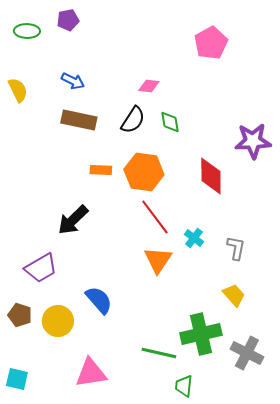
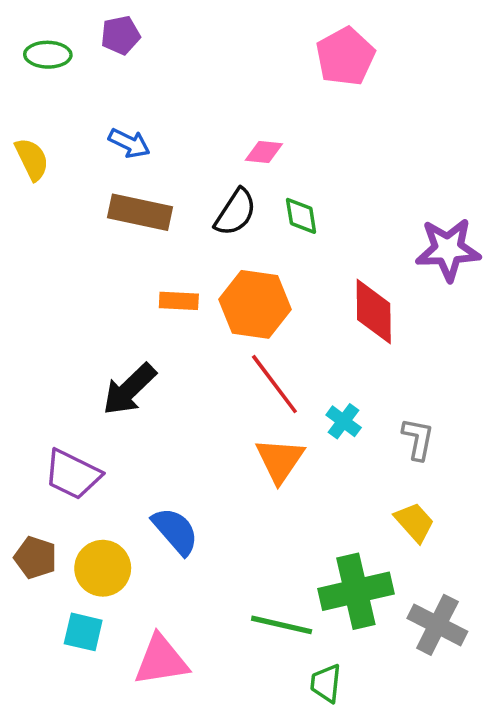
pink pentagon: (211, 43) -> (345, 56), moved
purple trapezoid: (41, 268) -> (73, 474), turned 56
cyan square: (17, 379) -> (83, 632), moved

